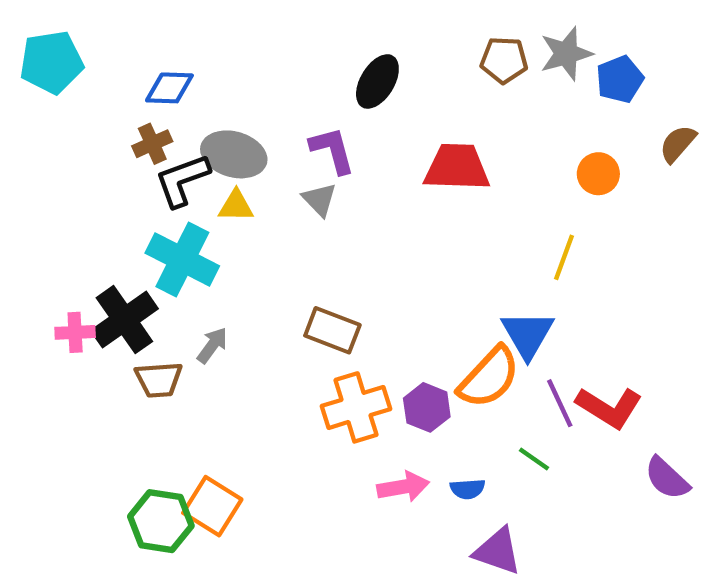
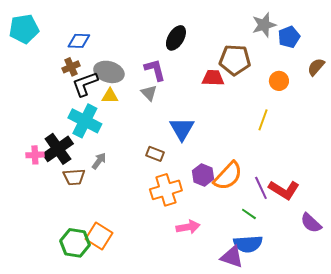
brown pentagon: (504, 60) -> (235, 60), moved, size x1.4
red trapezoid: (457, 167) -> (213, 78), size x0.7
brown rectangle: (332, 330) -> (155, 154), size x0.7
blue triangle: (528, 335) -> (182, 129), moved
purple hexagon: (427, 407) -> (203, 175), moved
blue semicircle: (468, 489) -> (248, 244), moved, size x1.8

